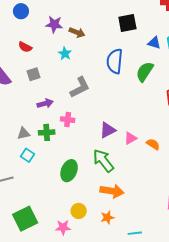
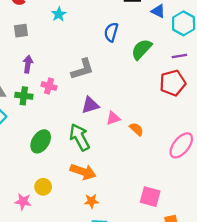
blue triangle: (154, 43) -> (158, 11), moved
blue semicircle: (115, 61) -> (111, 32), size x0.7
gray L-shape: (80, 87) -> (82, 69), moved
purple arrow: (45, 103) -> (28, 64), turned -77
orange star: (107, 217) -> (91, 201), moved

